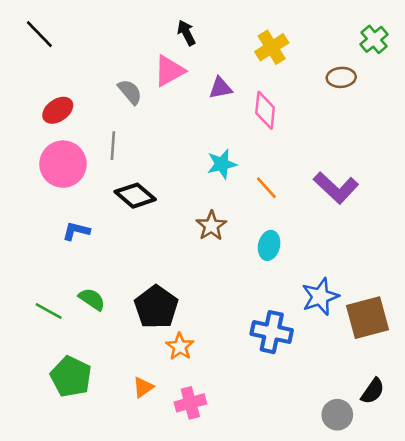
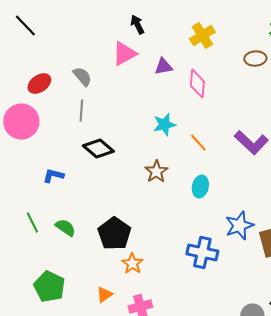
gray semicircle: (130, 92) -> (82, 77), moved
pink circle: (63, 164) -> (21, 122), moved
green line: (49, 311) -> (32, 223), moved, turned 35

